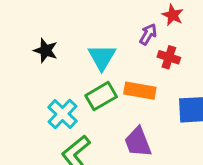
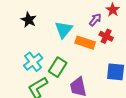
orange rectangle: (140, 91) -> (85, 43), moved
green rectangle: (101, 96) -> (58, 67), moved, turned -36

